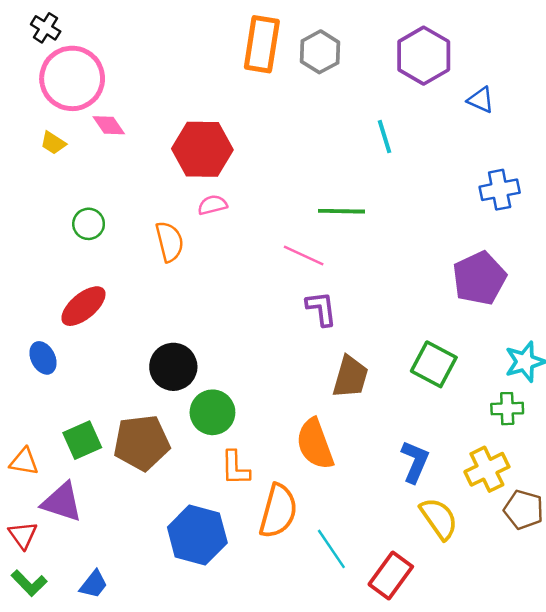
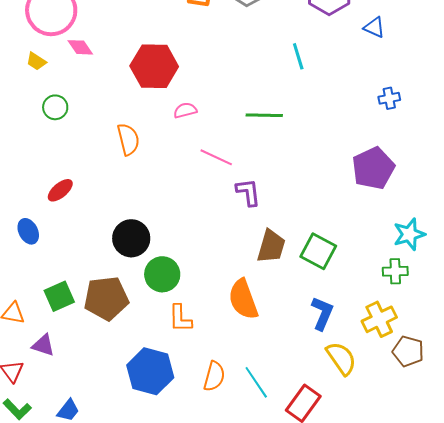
blue cross: (500, 190) -> (389, 98), size x0.7
pink semicircle: (212, 205) -> (185, 110), moved
green circle: (89, 224) -> (55, 107), moved
pink line: (304, 255) -> (216, 157), moved
red ellipse: (83, 306) -> (60, 190), size x0.7
green square: (434, 364) -> (318, 251), moved
purple triangle: (62, 502) -> (43, 345), size x0.7
orange semicircle: (278, 511) -> (214, 376), moved, size x0.7

